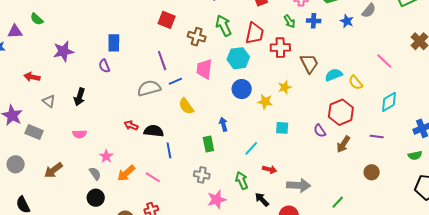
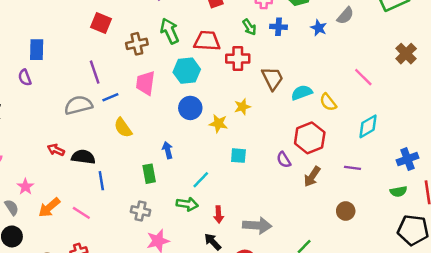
red trapezoid: (255, 33) -> (207, 41), turned -100
brown cross: (197, 37) -> (137, 44), turned -30
red arrow: (270, 169) -> (219, 215), moved, turned 72
green arrow: (242, 181) -> (187, 204), moved, turned 120

